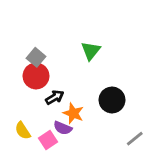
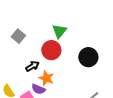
red circle: (36, 76) -> (51, 50), moved
black circle: (112, 100) -> (88, 57), moved

